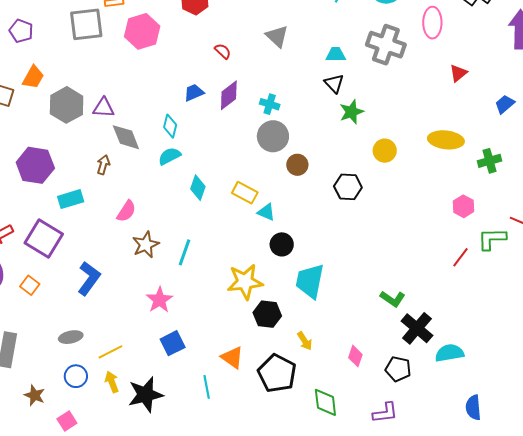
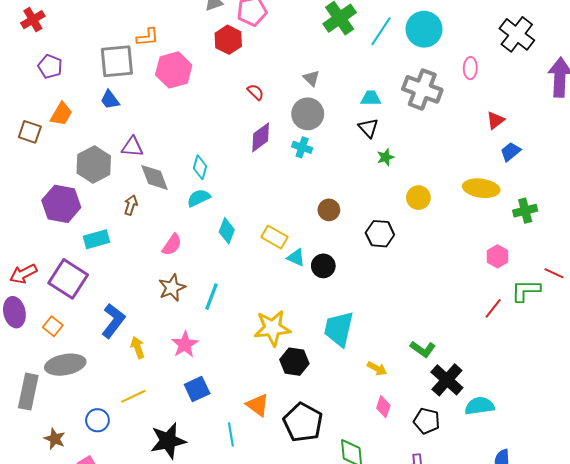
pink ellipse: (432, 23) -> (470, 68), size x0.7
gray triangle: (277, 36) -> (311, 78), size x0.7
blue trapezoid: (194, 93) -> (110, 100), moved, turned -105
blue trapezoid: (505, 104) -> (510, 152), moved
gray hexagon: (67, 105) -> (94, 164), moved
green star: (351, 112) -> (385, 157), size x0.7
gray circle: (273, 136) -> (308, 114), moved
pink semicircle: (126, 211) -> (172, 245), moved
black circle: (282, 244) -> (323, 266), moved
gray ellipse: (71, 337) -> (65, 365), moved, size x1.6
yellow arrow: (305, 341) -> (377, 369), moved, turned -30
yellow arrow: (112, 382) -> (138, 347), moved

